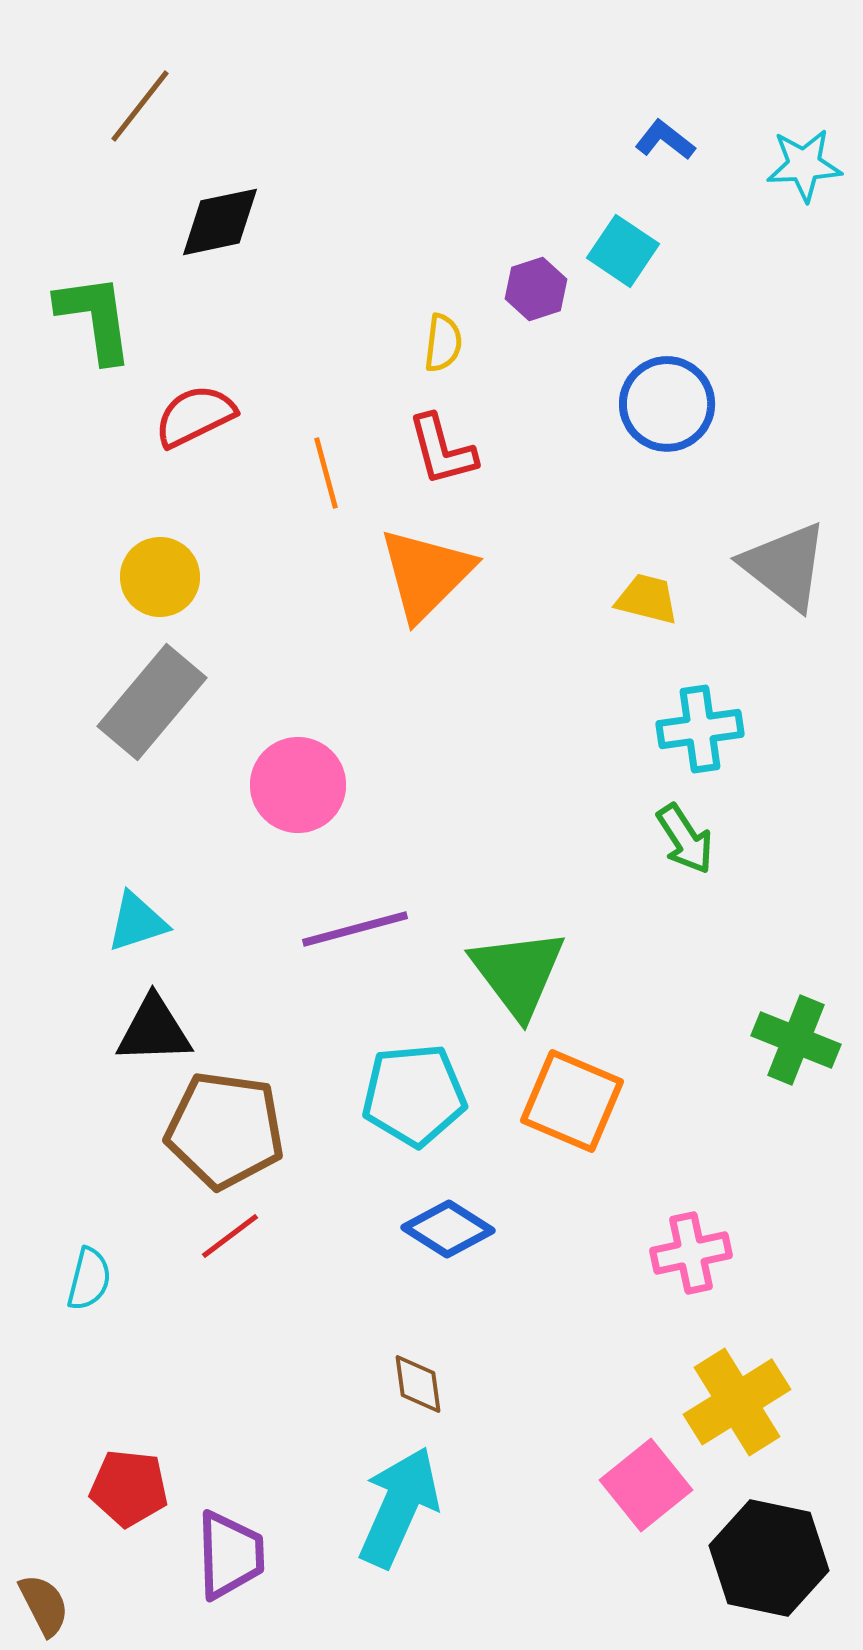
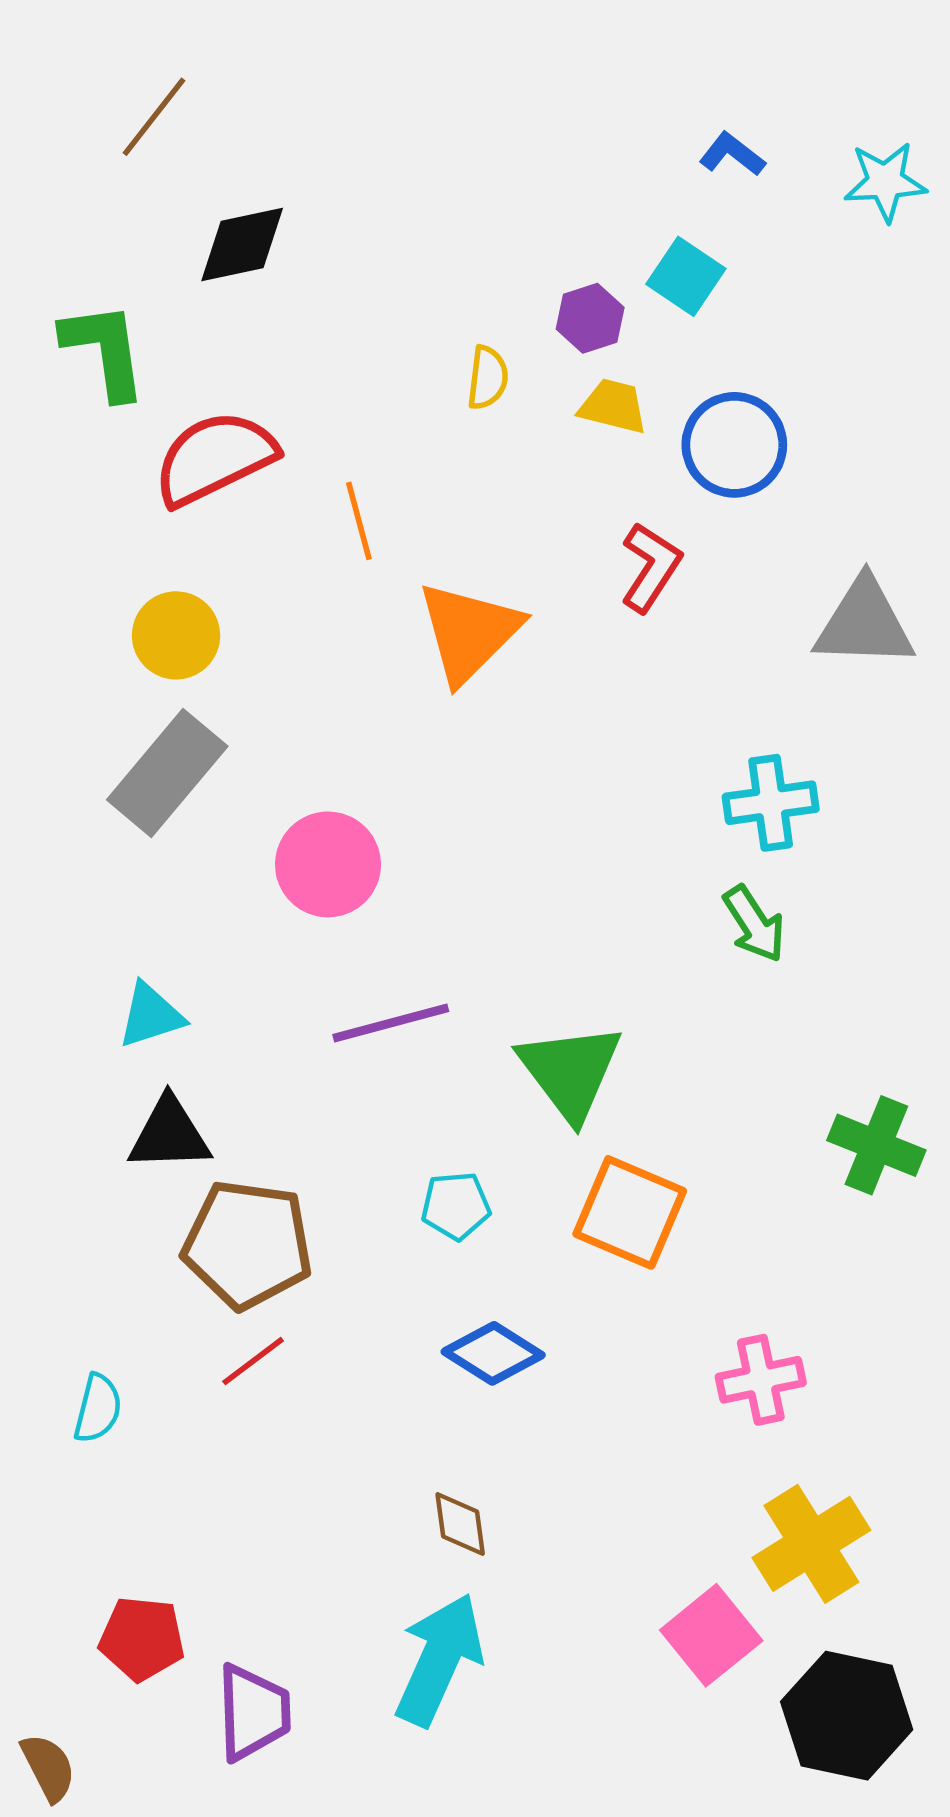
red semicircle: (195, 416) -> (215, 458), size x1.4
red L-shape: (442, 450) -> (651, 567), moved, turned -132
gray triangle: (785, 566) -> (864, 623), turned -36
yellow trapezoid: (647, 599) -> (613, 406), moved
cyan pentagon: (414, 1095) -> (456, 1206), size x0.6

